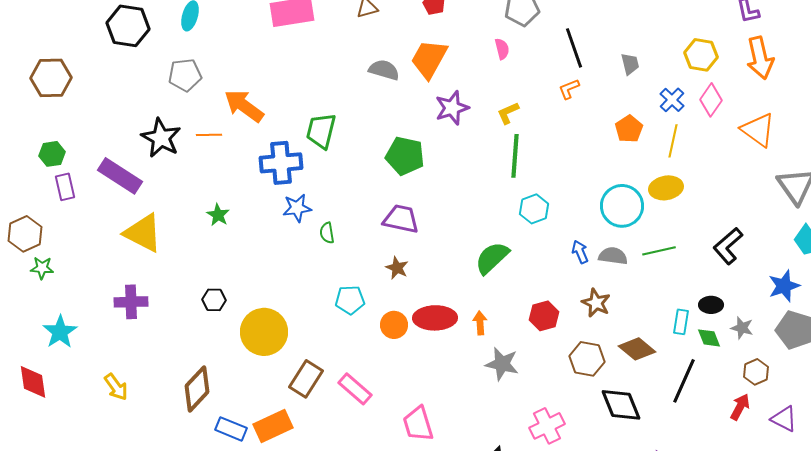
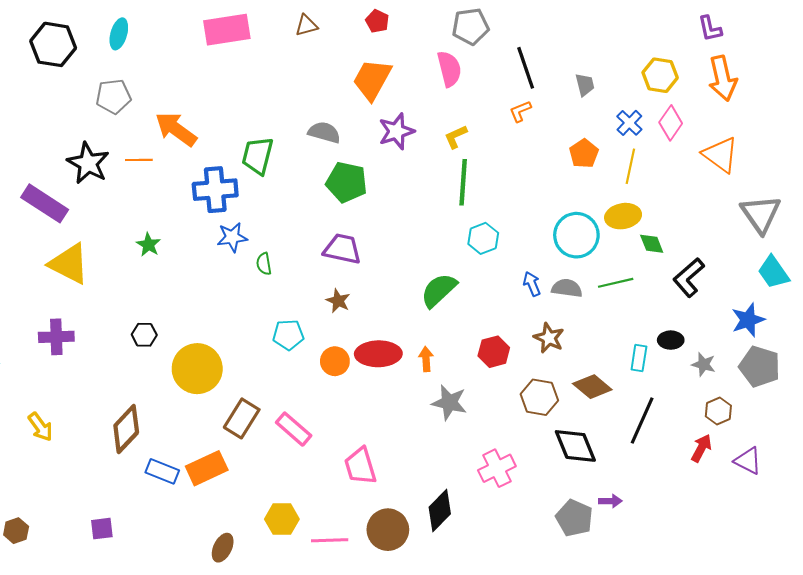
pink semicircle: (502, 49) -> (449, 69), size x1.6
gray semicircle: (384, 70) -> (324, 132), moved
green diamond: (709, 338) -> (652, 244), moved

